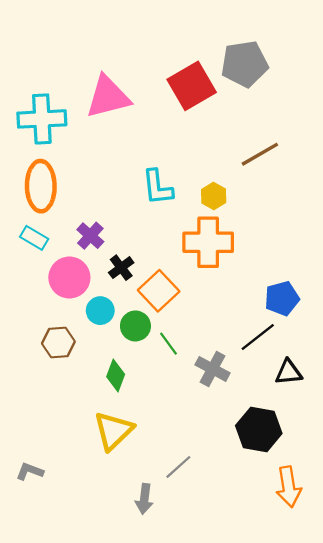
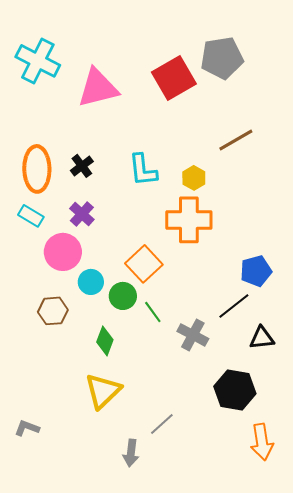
cyan cross: (42, 119) -> (38, 61), moved, turned 30
black cross: (121, 268) -> (82, 166), moved

